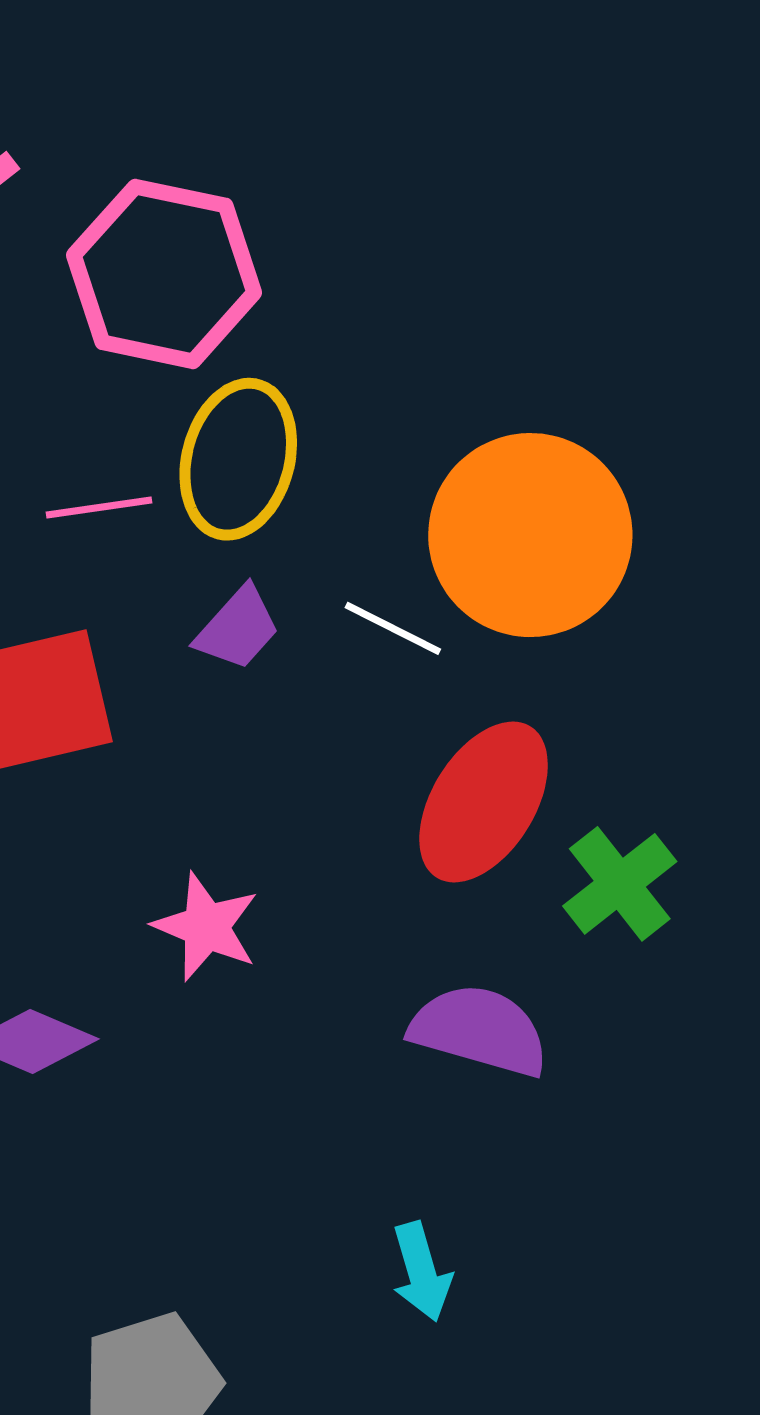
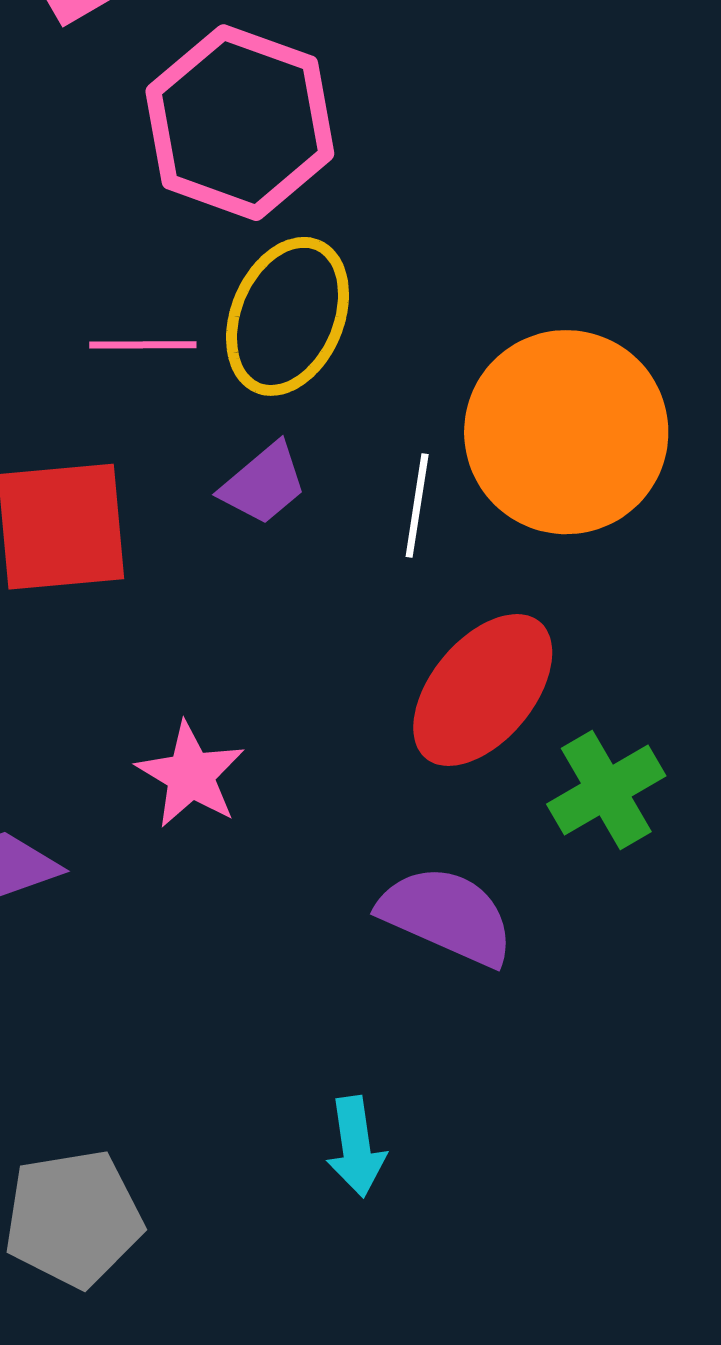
white line: (393, 628) -> (417, 505), turned 64

